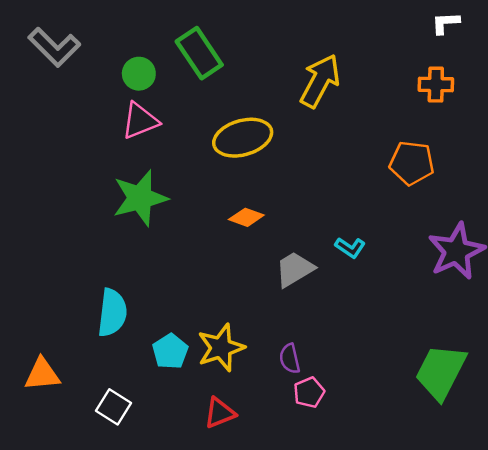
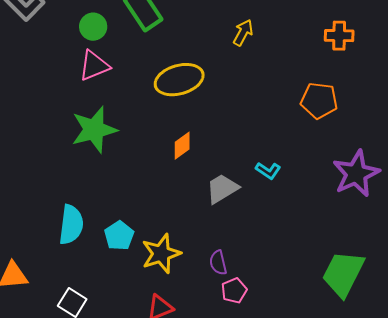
yellow arrow: (320, 81) -> (243, 33), size x0.6
orange diamond: (246, 217) -> (182, 146), turned -56
cyan pentagon: (170, 351) -> (119, 236), moved

